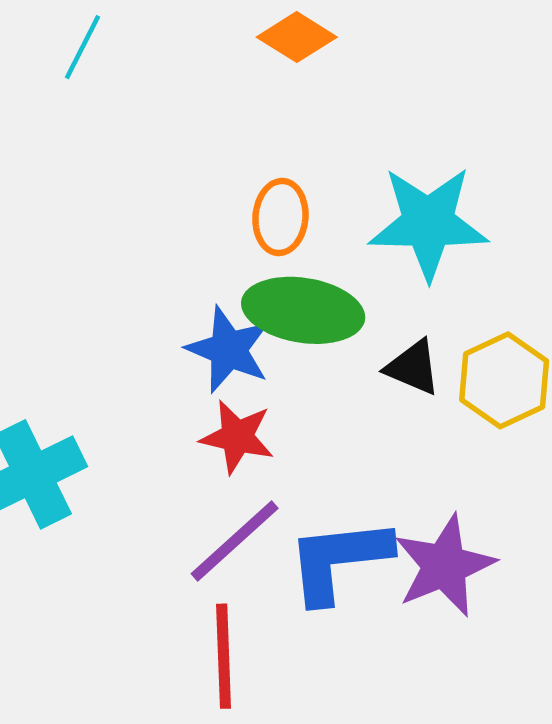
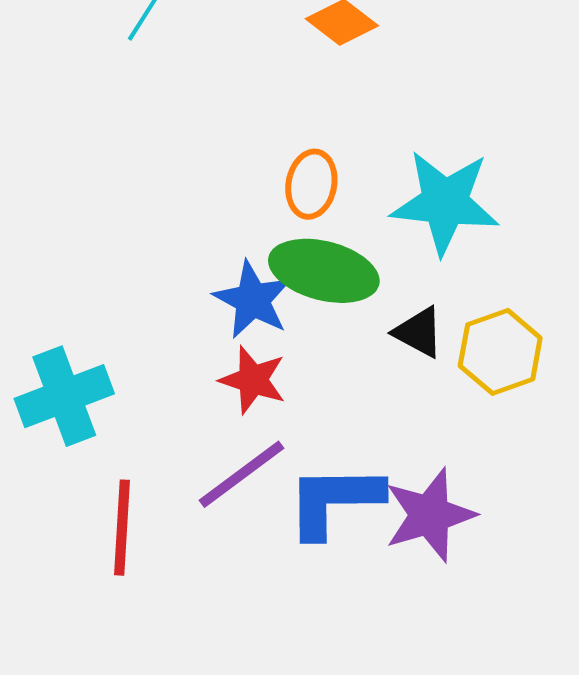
red line: (224, 656) -> (122, 528), moved

